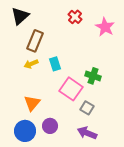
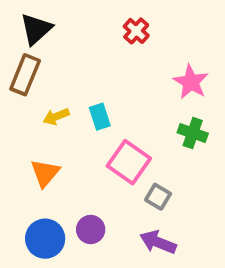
pink star: (105, 27) -> (191, 82), moved
brown rectangle: (35, 41) -> (25, 75), moved
green cross: (93, 76) -> (193, 133), moved
orange triangle: (32, 103) -> (45, 173), moved

